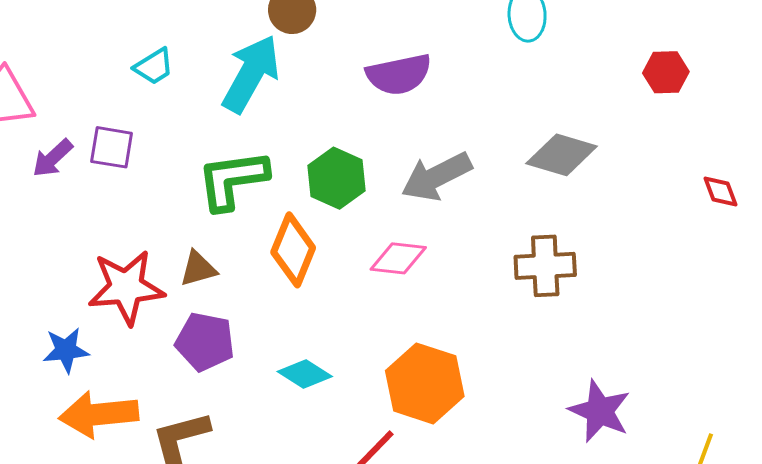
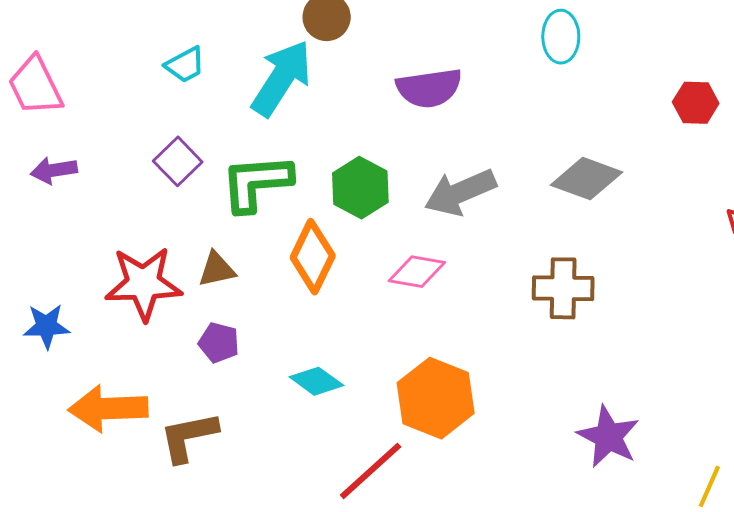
purple square: (112, 147) -> (178, 161), moved, turned 33
purple arrow: (53, 158) -> (54, 170), moved, turned 30
purple pentagon: (205, 342) -> (219, 343), size x0.7
blue star: (66, 350) -> (46, 326), moved

